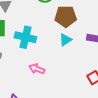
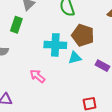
cyan cross: (25, 37) -> (55, 45), moved, turned -30

